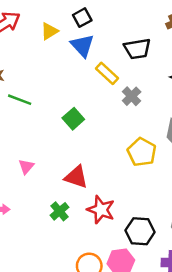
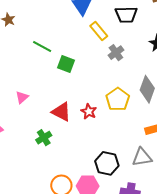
green line: (20, 100) -> (42, 47), moved
green square: (73, 119) -> (66, 64), turned -36
red star: (101, 210) -> (89, 111), moved, size x0.7

